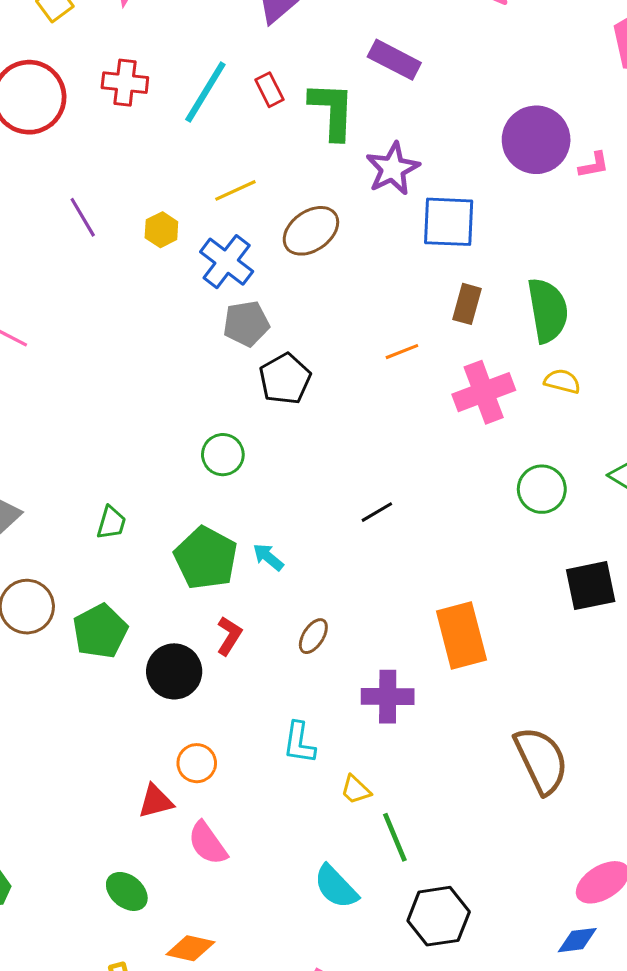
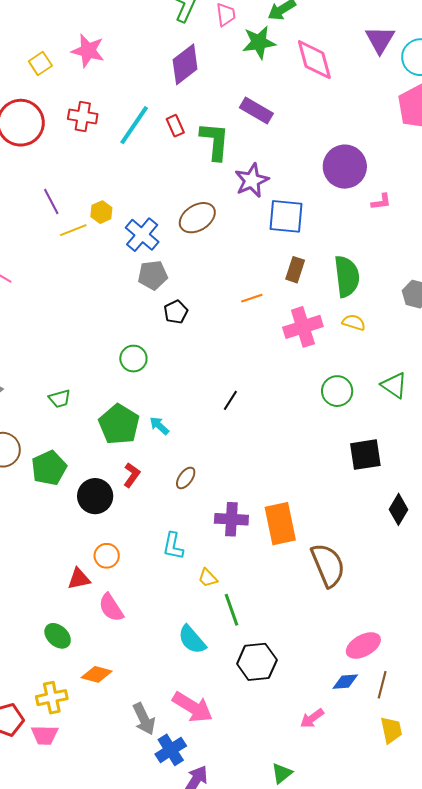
pink L-shape: (594, 165) -> (381, 202), moved
yellow line: (235, 190) -> (73, 230), moved
black pentagon: (285, 379) -> (176, 312), size x0.7
black line: (377, 512) -> (230, 400), turned -30
green trapezoid: (111, 523) -> (60, 399), turned 55
orange rectangle: (461, 636) -> (280, 524), moved

